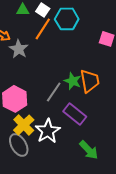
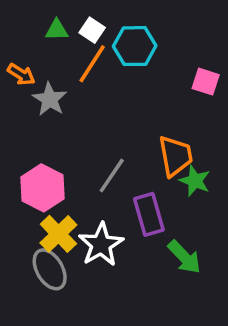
green star: (73, 81) -> (195, 181), moved
purple rectangle: (75, 114) -> (149, 214), turned 35
green arrow: (89, 150) -> (184, 257), moved

